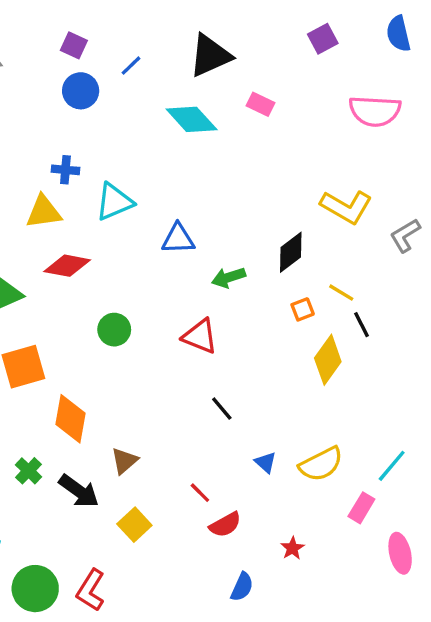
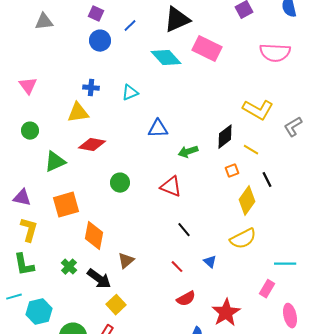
pink rectangle: (261, 104) -> (207, 49), size x1.8
cyan triangle: (114, 202) -> (130, 93), moved, size x0.7
yellow line: (341, 293) -> (251, 150), moved
yellow semicircle: (321, 464) -> (243, 239), moved
cyan line: (392, 466) -> (285, 264), turned 50
red line: (200, 493) -> (177, 267), moved
yellow square: (134, 525) -> (116, 305), moved
red star: (292, 548) -> (226, 313), size x2.0

